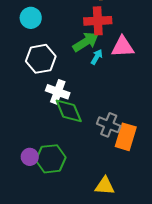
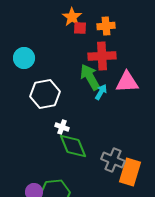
cyan circle: (31, 18) -> (24, 58), moved
green arrow: (86, 42) -> (90, 77), turned -88
white cross: (58, 92) -> (62, 127), size x0.6

